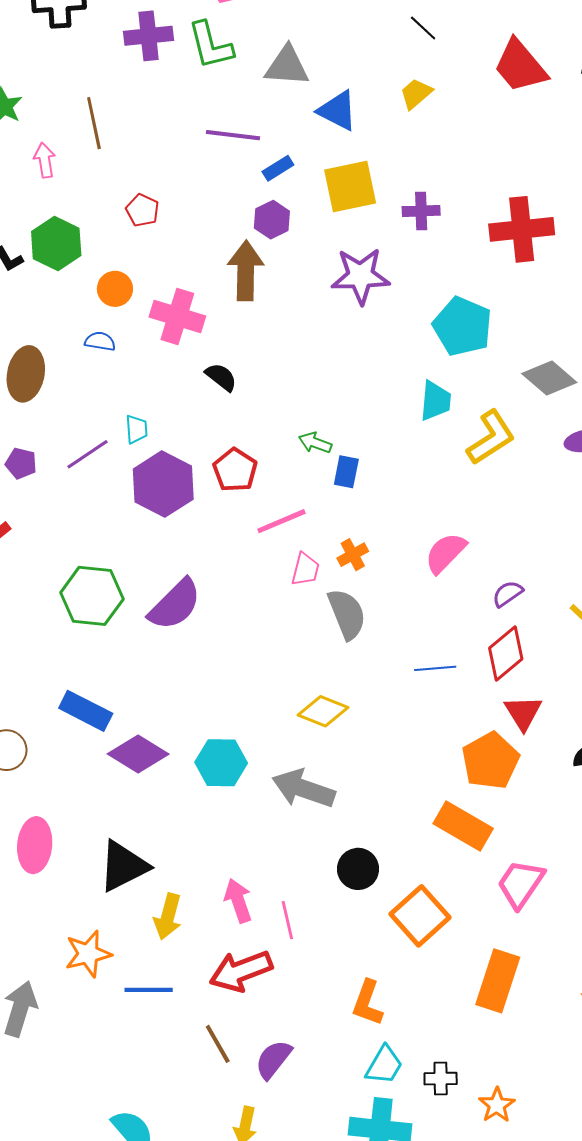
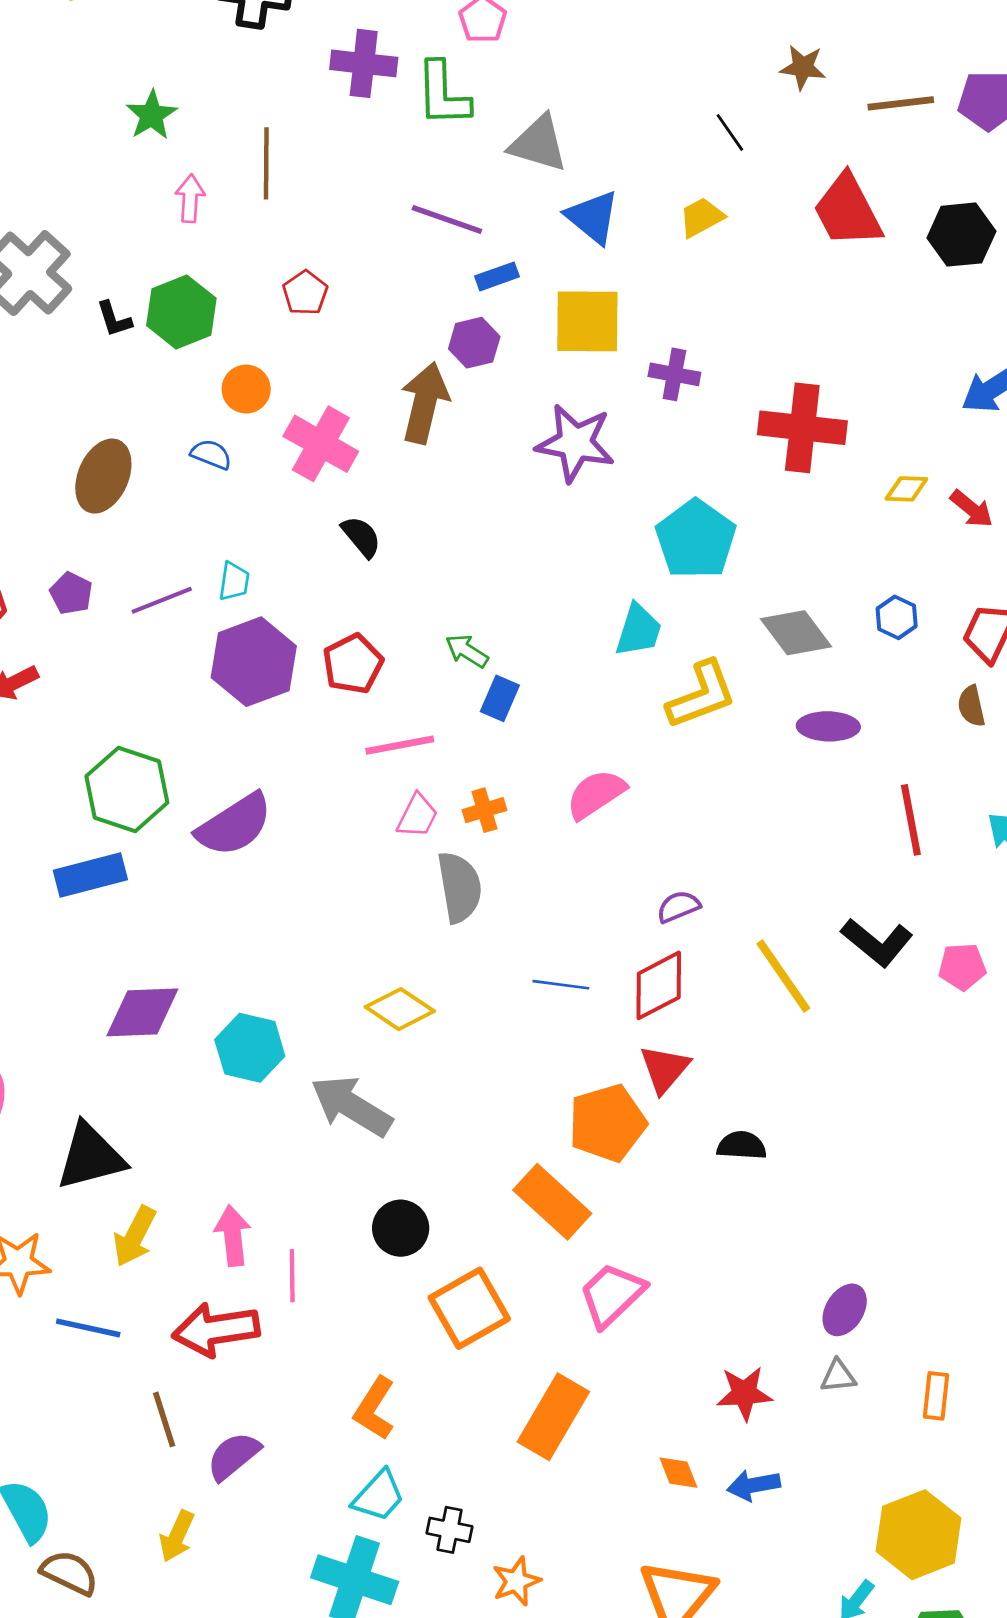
pink semicircle: (445, 553) -> (596, 794), moved
blue rectangle: (86, 711) -> (90, 875), moved, turned -54
purple diamond: (138, 754) -> (142, 1012), turned -46

